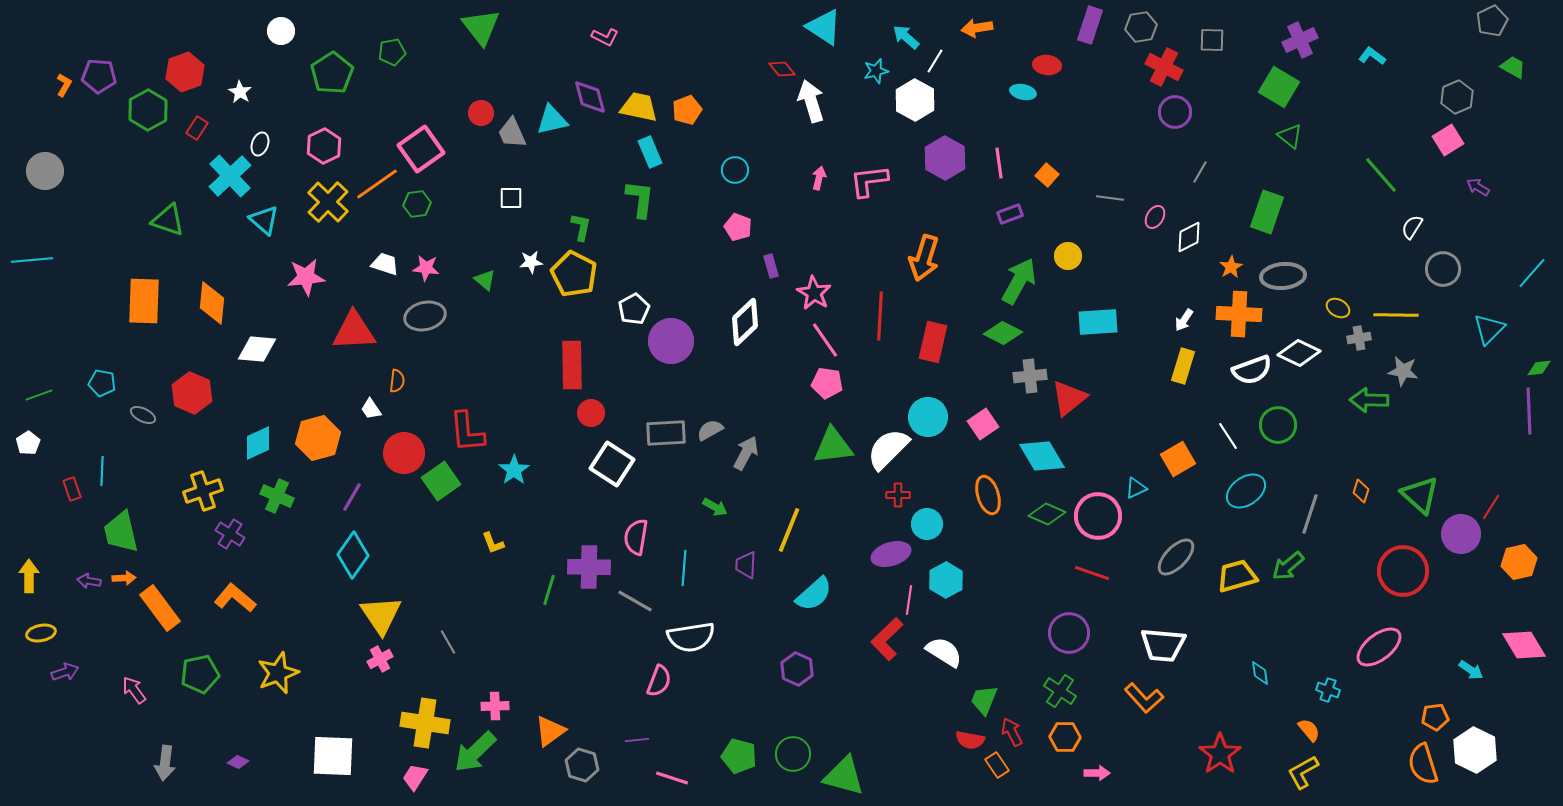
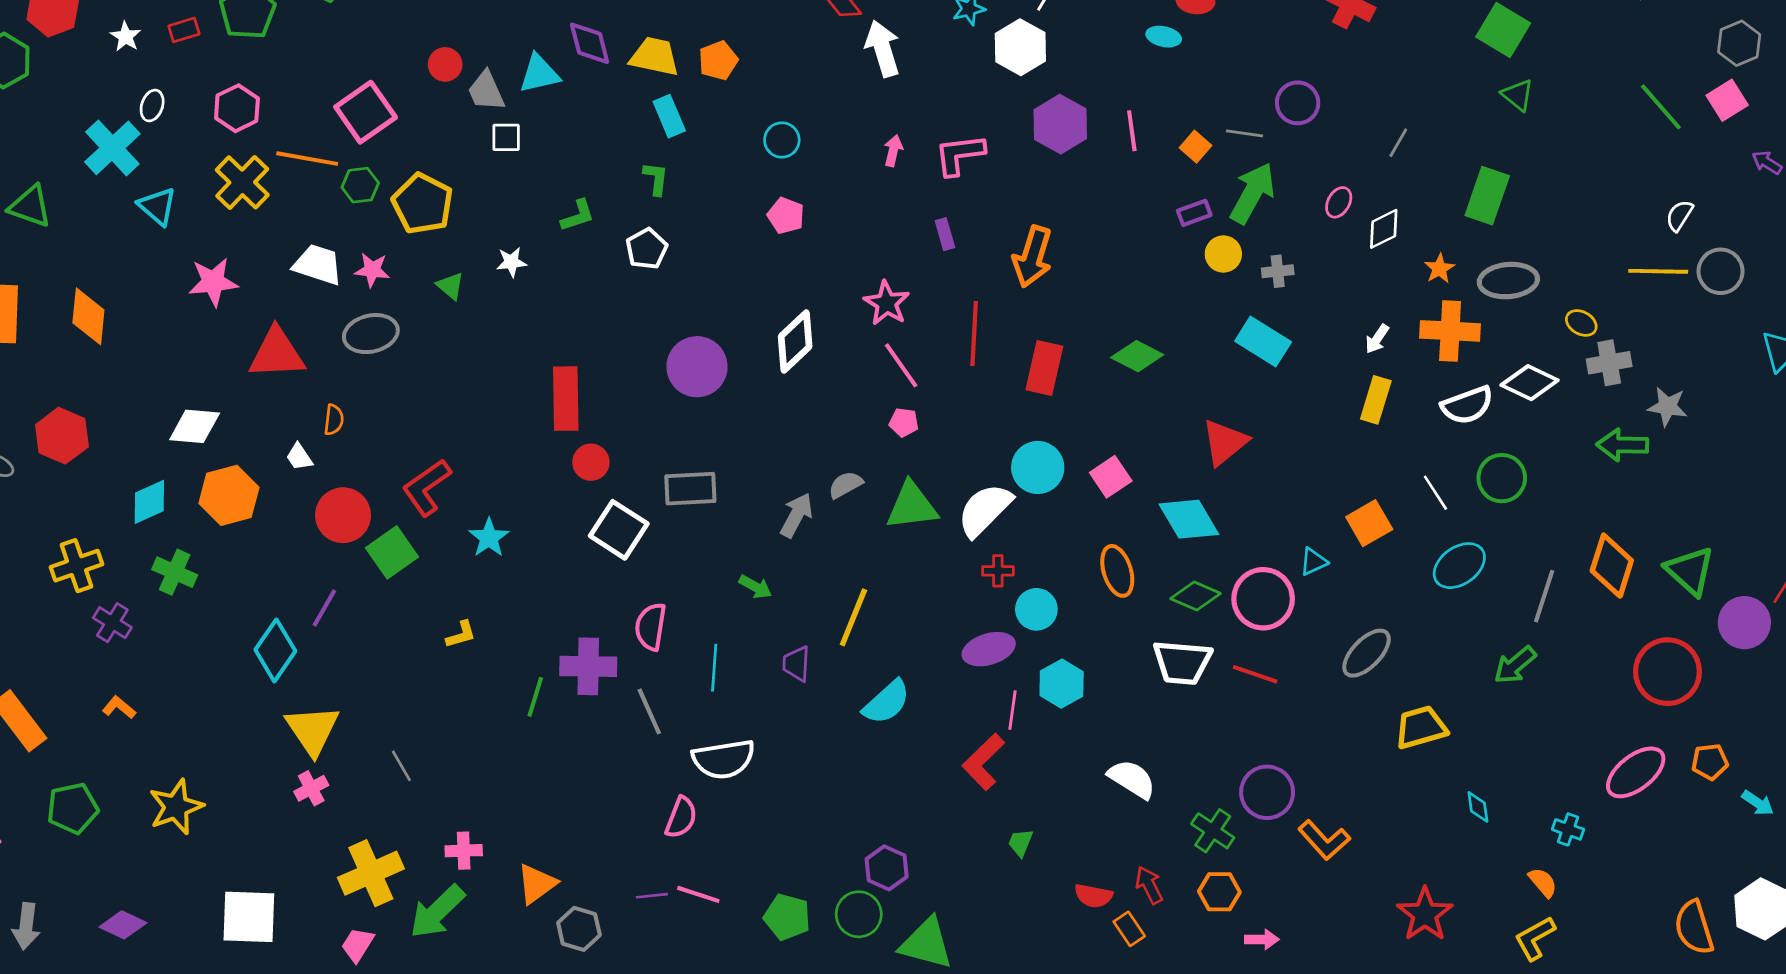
purple circle: (1175, 112) -> (1298, 103), moved
red rectangle: (197, 128) -> (184, 30), moved, turned 40
green line: (1381, 175) -> (1661, 107), moved
orange line: (377, 184) -> (307, 159), turned 45
white square: (511, 198) -> (506, 137), moved
gray line: (1110, 198) -> (1245, 133), moved
green L-shape: (640, 199) -> (656, 178), size x0.7
purple rectangle: (1010, 214) -> (1194, 213), moved
green L-shape: (581, 227) -> (578, 216), turned 60
white trapezoid: (385, 264) -> (318, 265), size x1.4
purple rectangle: (771, 266) -> (945, 234), moved
yellow pentagon: (574, 274) -> (423, 204), moved
green arrow: (1019, 281) -> (1253, 193), moved
white pentagon: (634, 309) -> (647, 249), moved
yellow line: (1396, 315) -> (1658, 271), moved
cyan rectangle: (1098, 322) -> (1263, 342), turned 36
gray cross: (1359, 338) -> (1609, 363), size x1.4
white diamond: (257, 349) -> (195, 426), moved
gray cross: (1030, 376) -> (1278, 271), moved, size x0.7
pink pentagon: (827, 383) -> (904, 422), size x0.7
gray semicircle: (710, 430) -> (845, 485), moved
red L-shape: (467, 432) -> (427, 487), turned 60
orange diamond: (1361, 491) -> (1612, 566), size x2.0
purple line: (352, 497) -> (324, 608), moved
yellow L-shape: (493, 543) -> (461, 635), turned -85
yellow trapezoid: (1237, 576) -> (1421, 727), moved
orange L-shape: (235, 598) -> (119, 707), size x0.6
gray line: (635, 601) -> (649, 711), turned 36
purple circle: (1069, 633) -> (1267, 792), moved
white trapezoid: (1163, 645) -> (1182, 662), moved
white semicircle: (944, 652) -> (1132, 779), moved
purple hexagon: (797, 669) -> (887, 868), moved
green trapezoid: (984, 700) -> (1020, 843), moved, size x0.7
orange pentagon: (1435, 717) -> (1710, 762), moved
yellow cross: (425, 723) -> (371, 873), turned -33
purple diamond: (238, 762) -> (123, 925), size x1.6
pink line: (672, 778) -> (698, 894), moved

